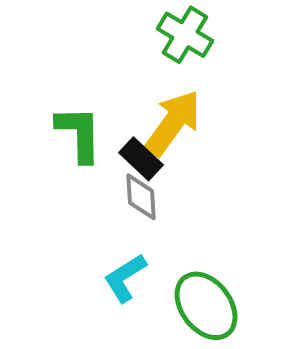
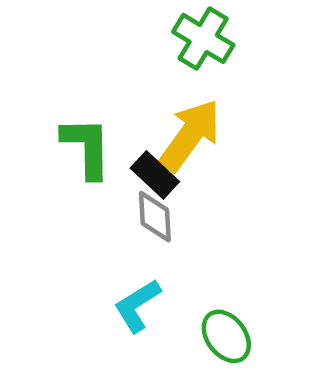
green ellipse: (206, 306) -> (226, 336), size x0.7

